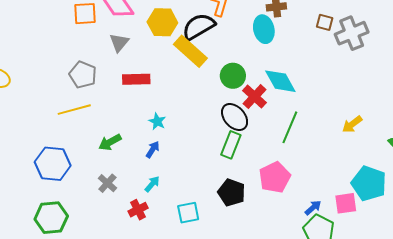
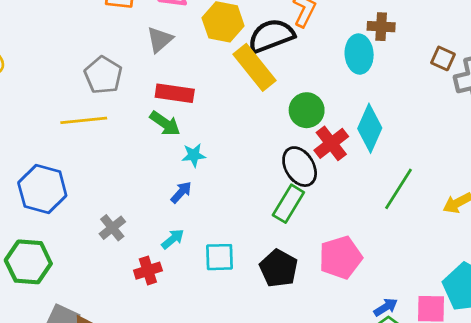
cyan diamond: (280, 81) -> (370, 128), turned 44
cyan star: (157, 121) -> (194, 155), turned 30
green line: (290, 127) -> (398, 189), moved
green arrow: (110, 142) -> (165, 123), moved, turned -125
cyan square: (188, 213) -> (219, 257), moved

